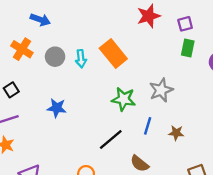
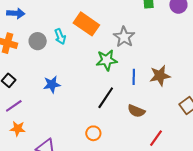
gray star: (161, 90) -> (124, 37), moved
brown star: (176, 133) -> (160, 76), size x1.5

